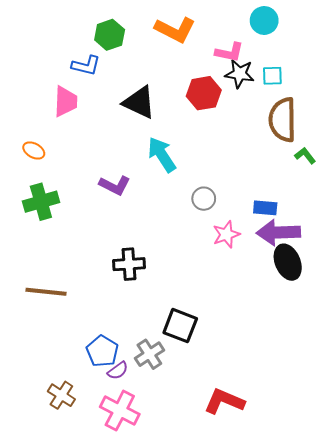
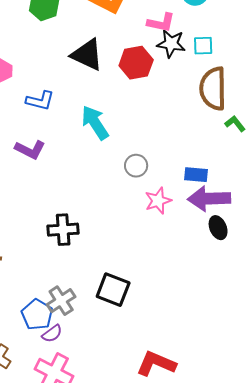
blue L-shape: (86, 66) -> (40, 101), moved
black triangle: (139, 102) -> (87, 55), moved
purple L-shape: (115, 185) -> (30, 150), moved
black ellipse: (288, 262) -> (218, 228), size x0.7
gray cross: (149, 354) -> (61, 301), moved

